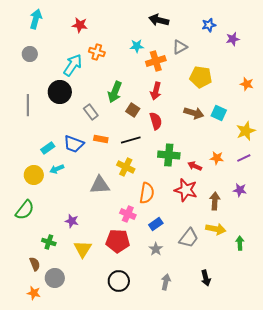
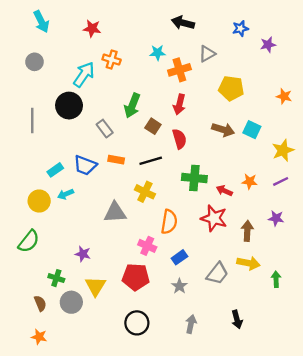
cyan arrow: (36, 19) -> (41, 22), turned 138
gray circle: (55, 278) -> (71, 302), moved

